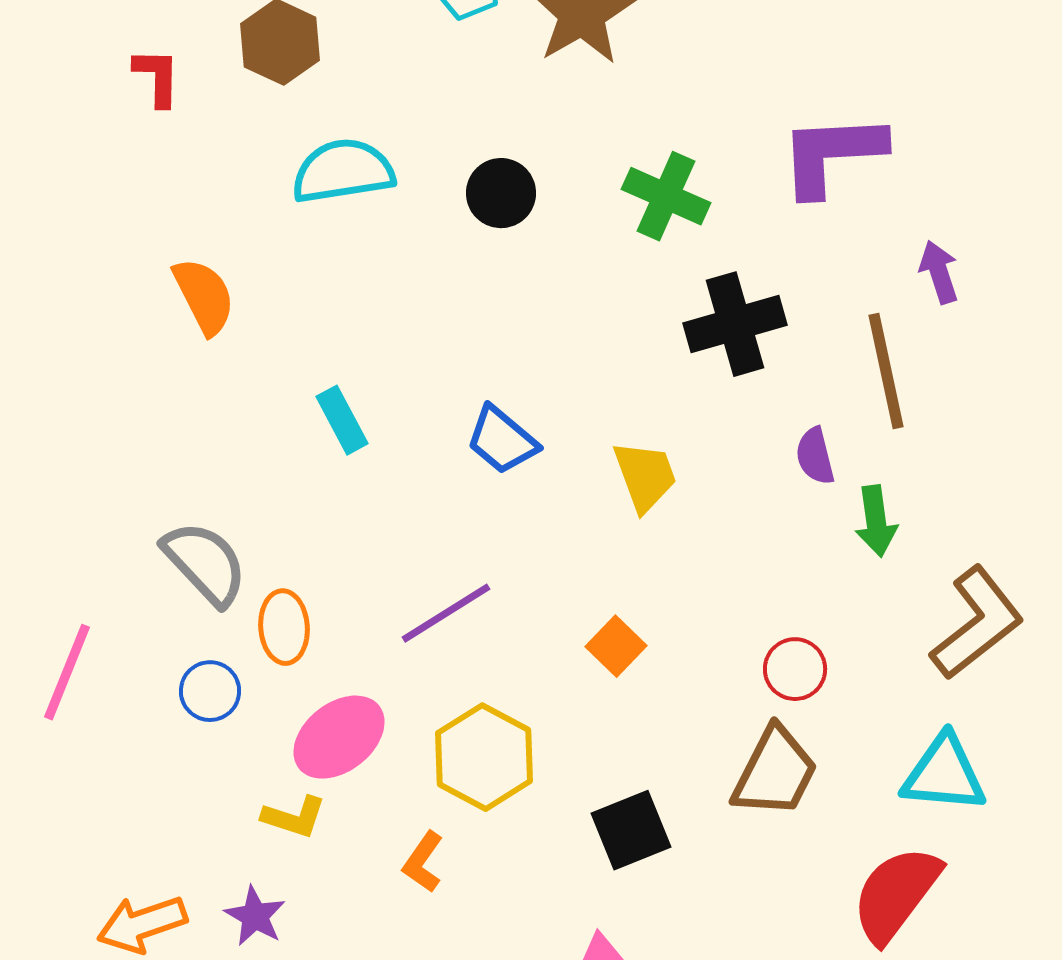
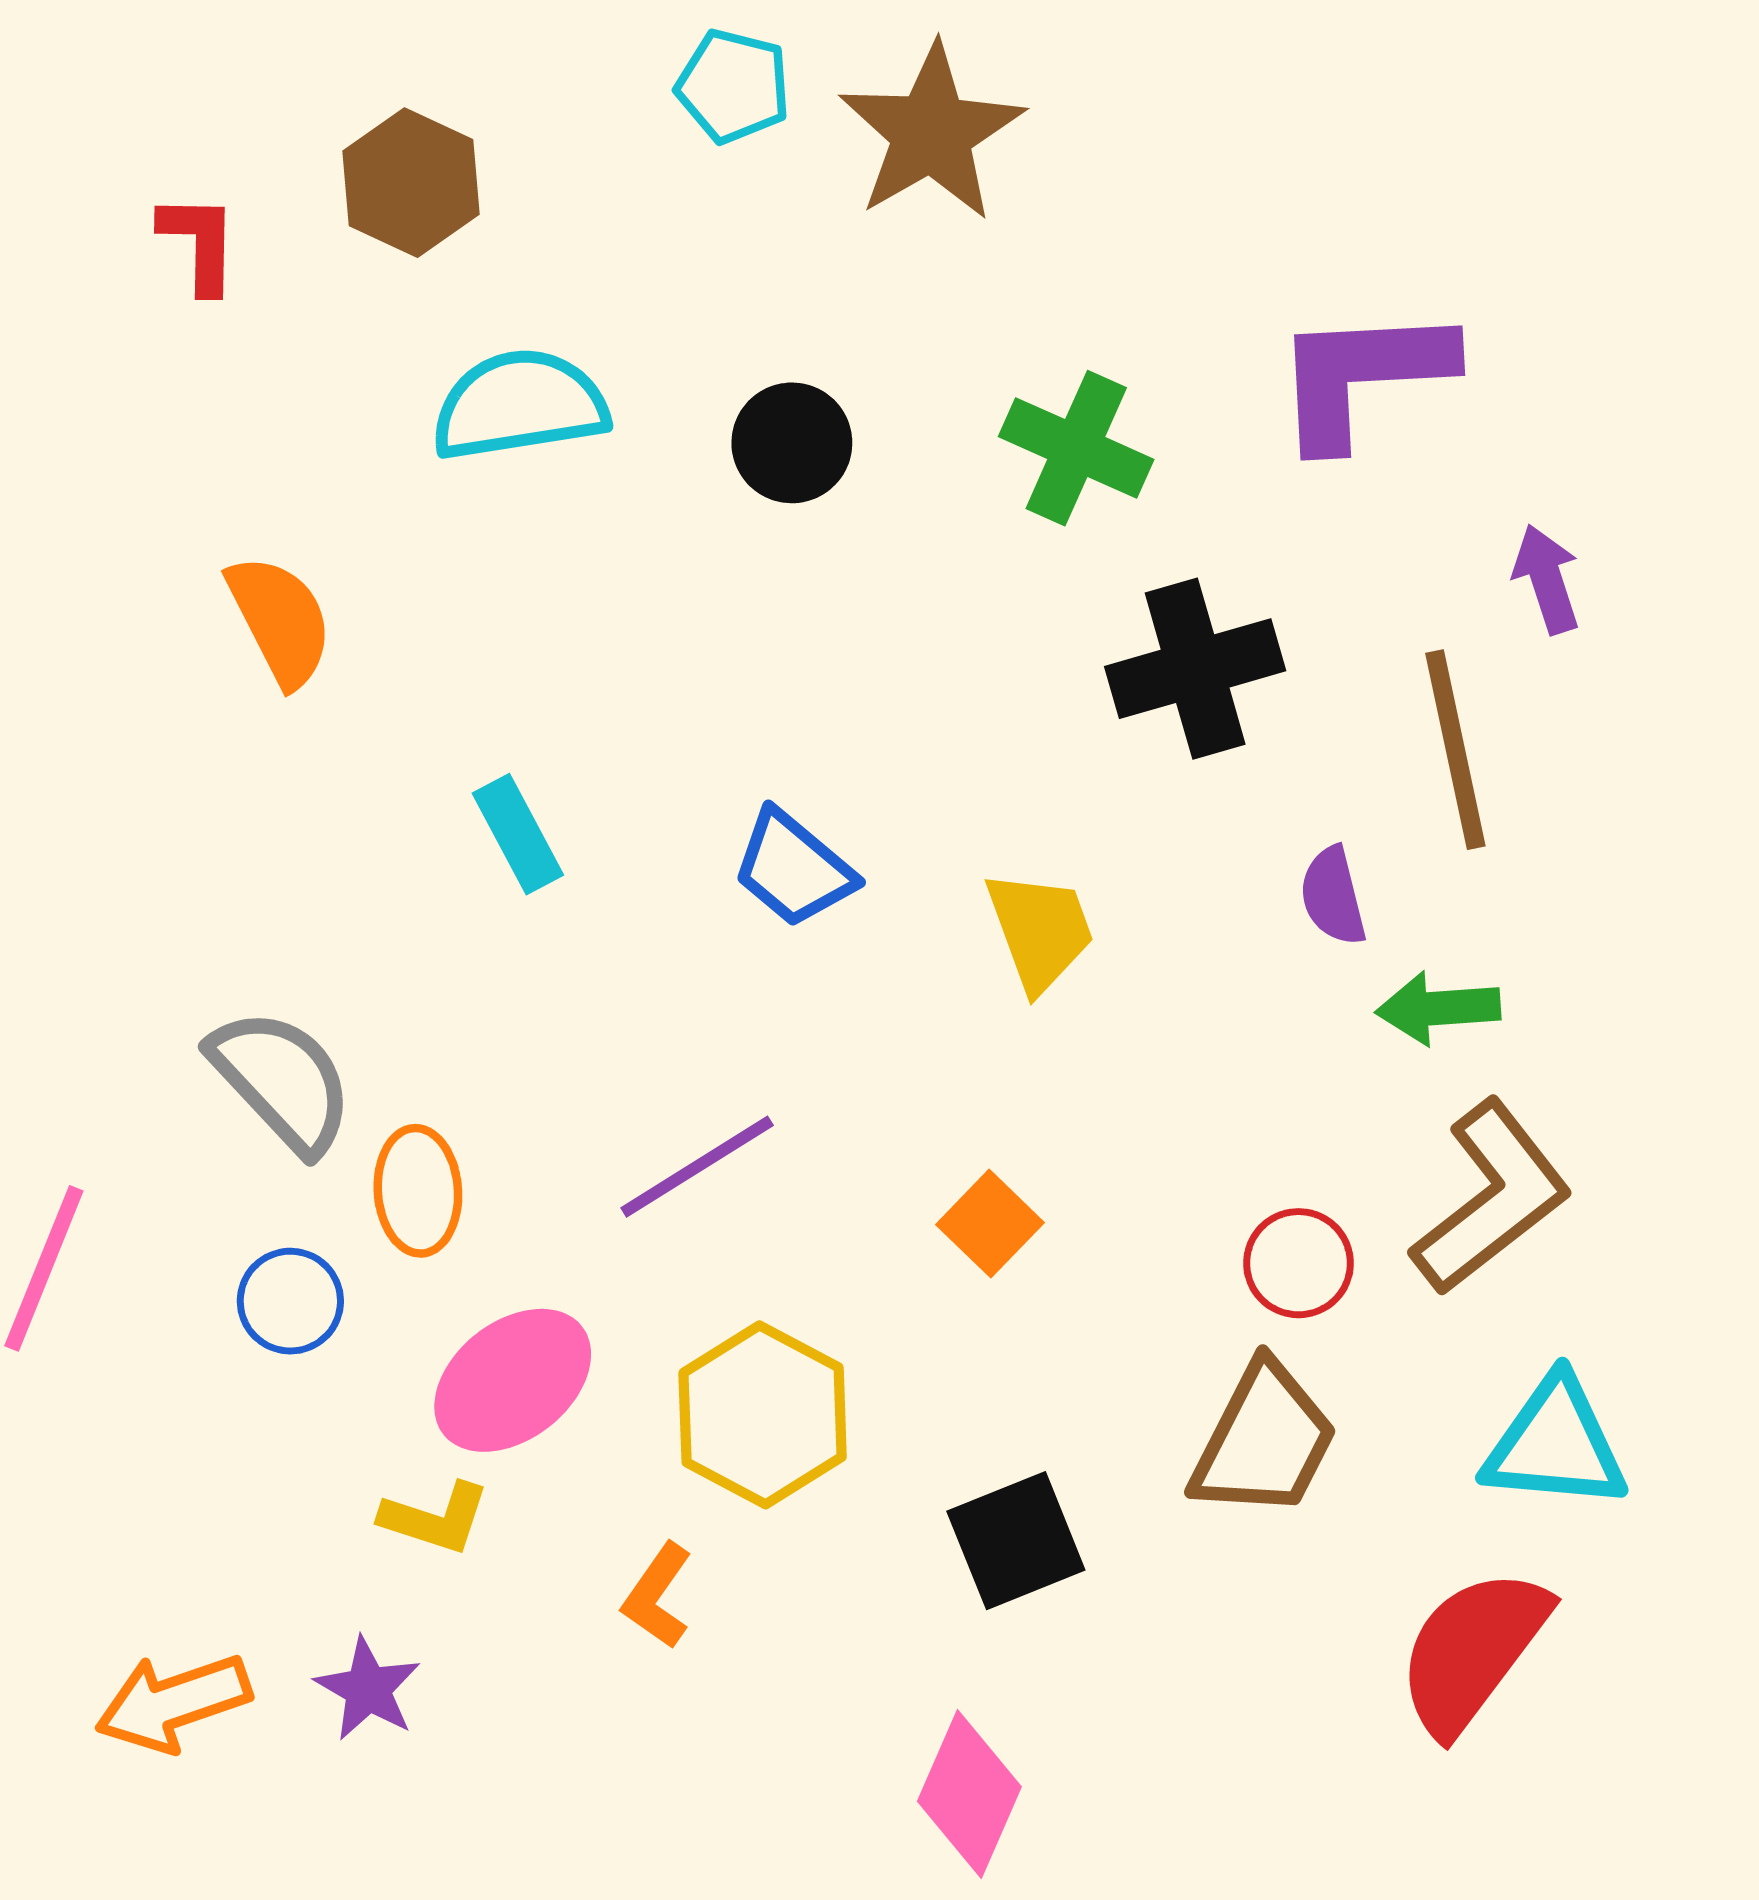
green arrow: (876, 521) -> (1438, 1008), turned 94
brown L-shape: (977, 623) -> (1492, 1198), moved

